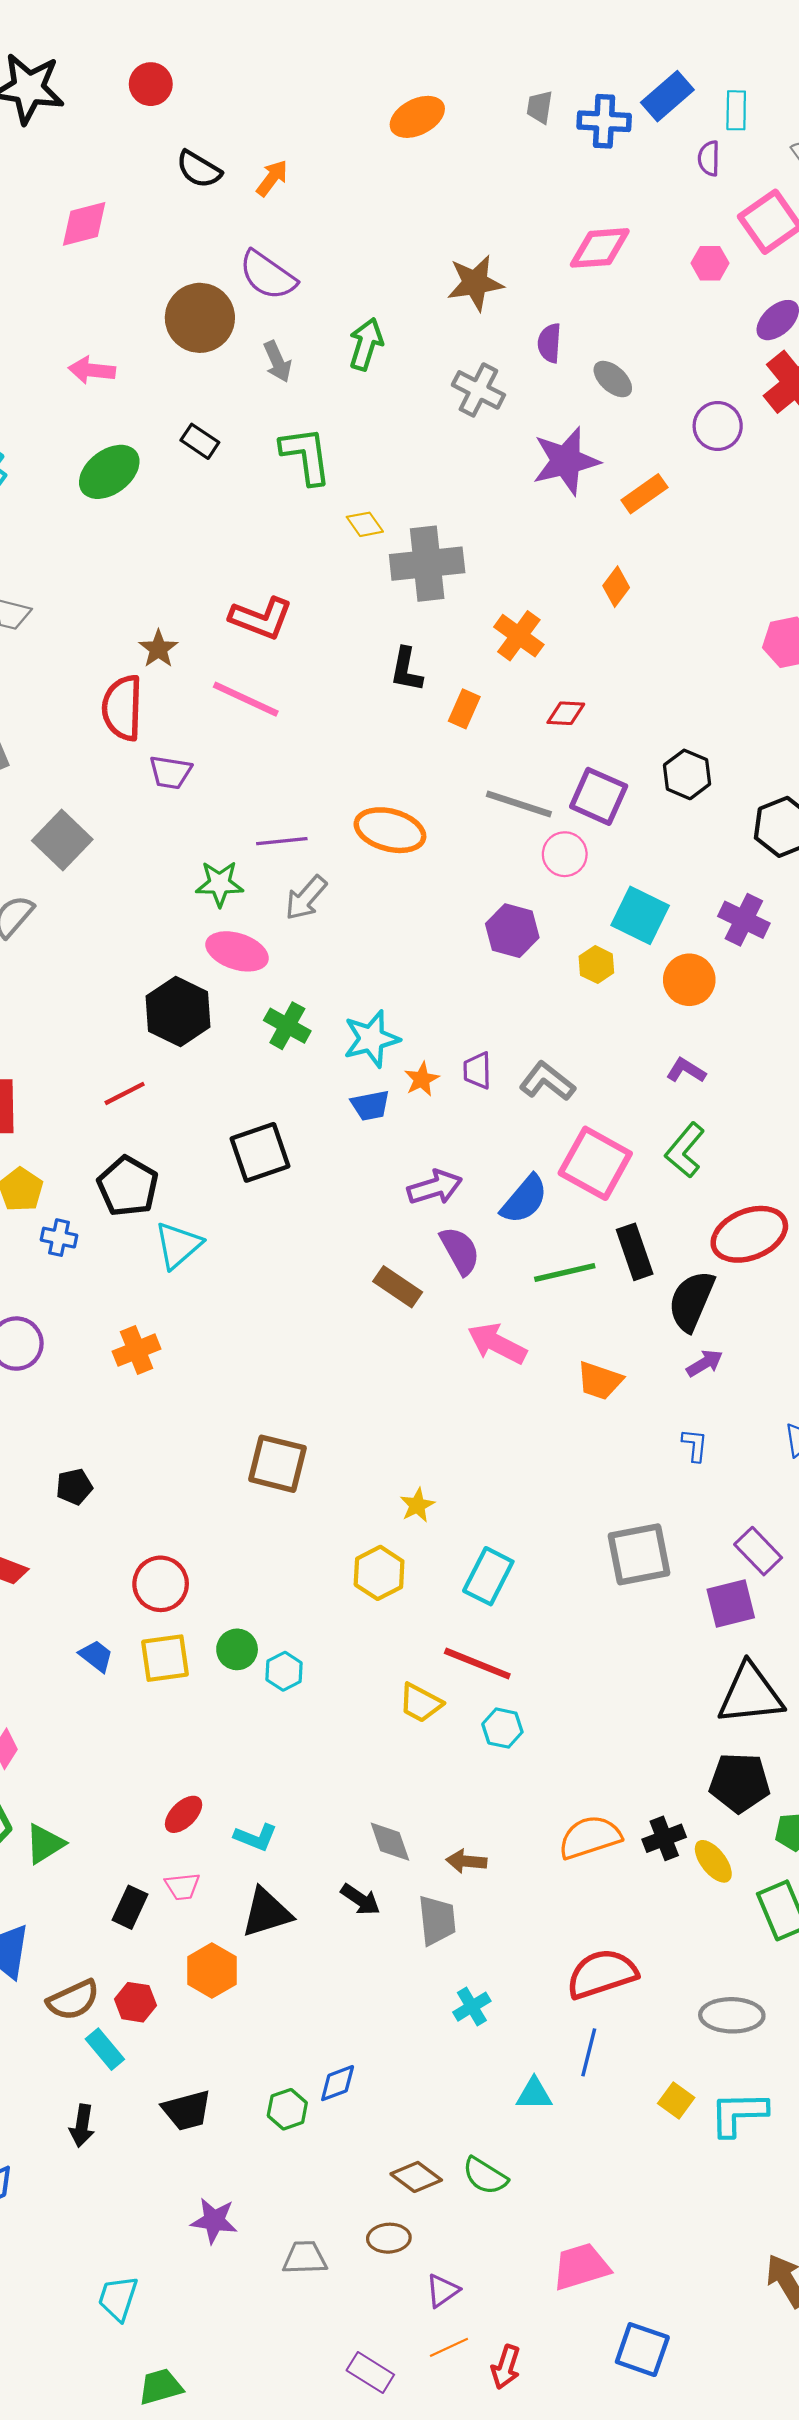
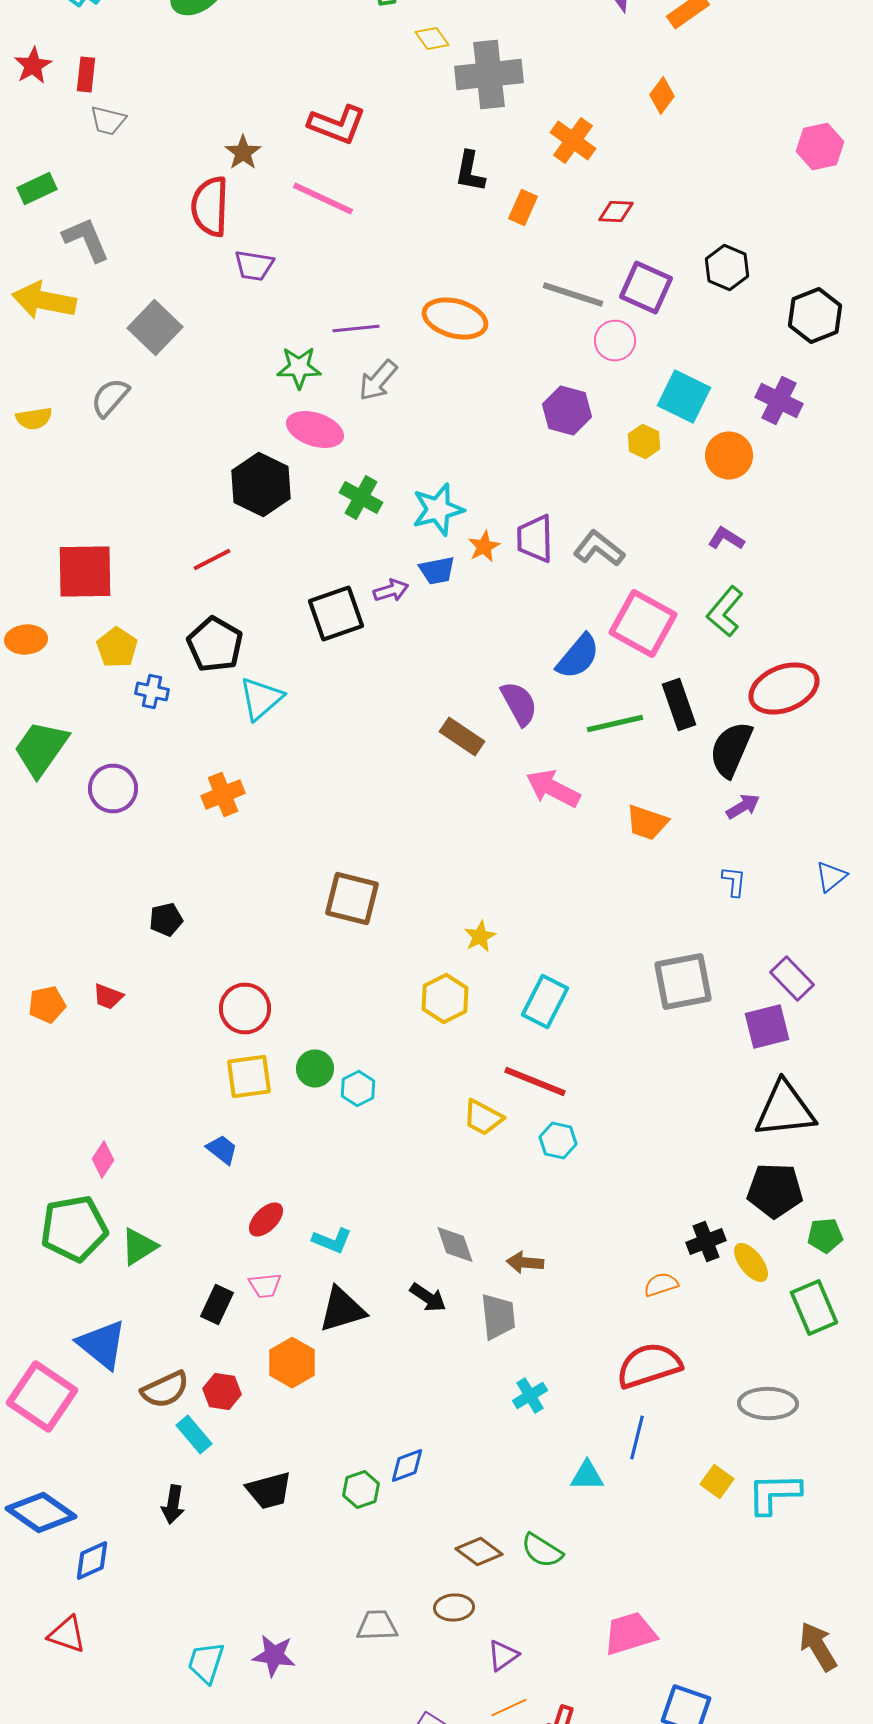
purple trapezoid: (477, 1070) -> (535, 538), size x1.4
purple arrow: (435, 1187) -> (391, 590), moved, size x0.7
blue trapezoid: (96, 1656) -> (222, 1150), moved
orange semicircle: (590, 1837) -> (661, 1284), moved, size x0.6
purple star: (214, 2221) -> (274, 1656), moved

